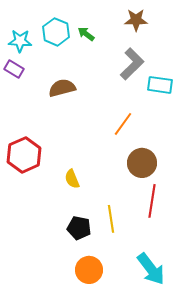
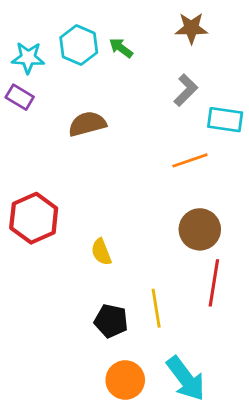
gray L-shape: (132, 64) -> (186, 90), size x0.7
orange line: (123, 124) -> (190, 160), moved, turned 35
cyan arrow: (151, 269) -> (186, 379), moved

